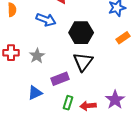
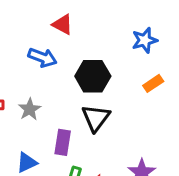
purple rectangle: (60, 79) -> (63, 142), turned -60

